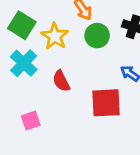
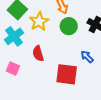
pink square: (31, 121) -> (13, 69), moved, turned 32

